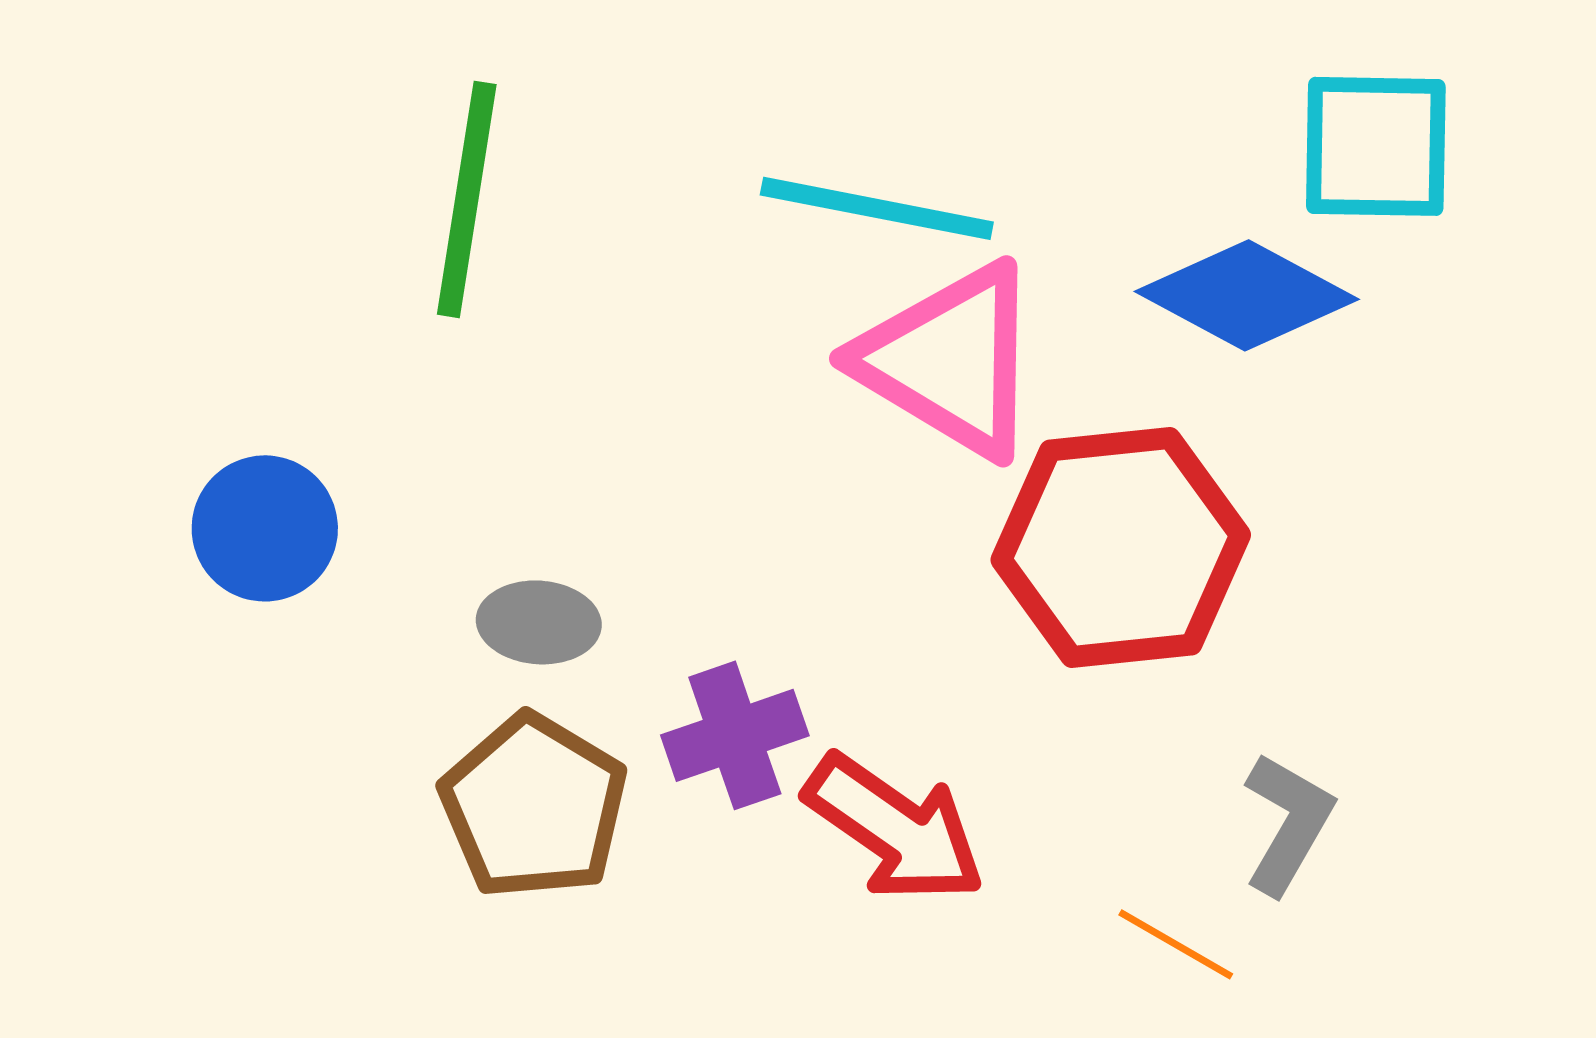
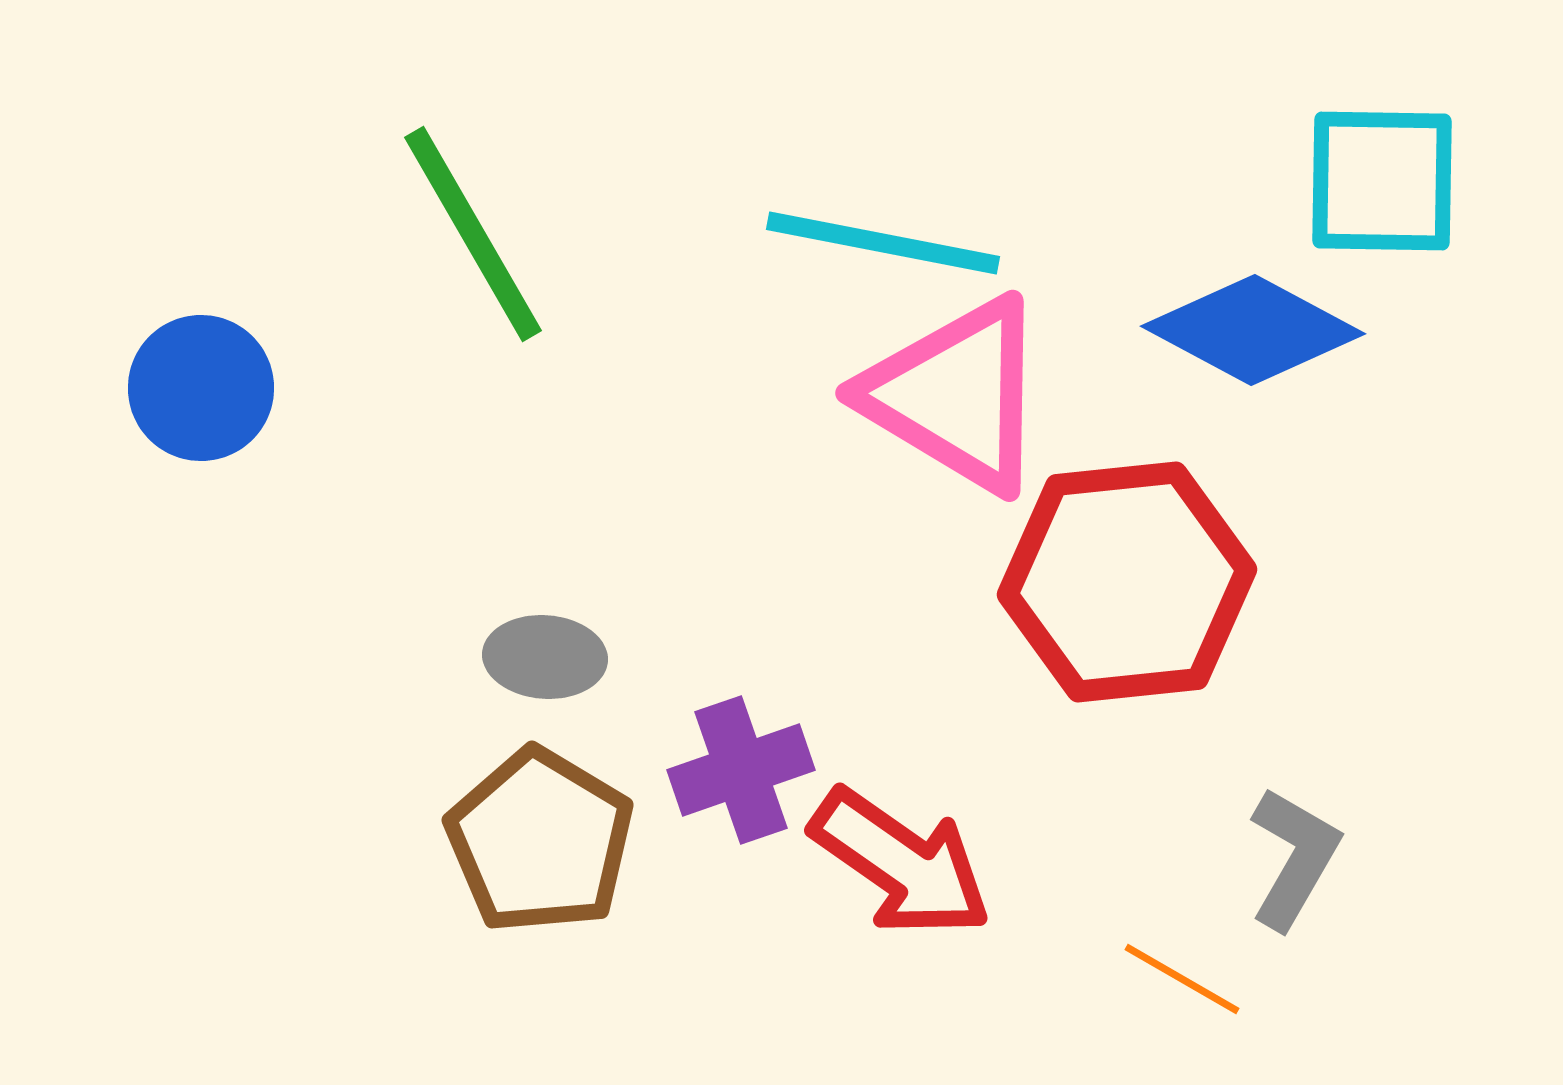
green line: (467, 199) -> (473, 234), turned -39
blue circle: (265, 528) -> (201, 388), moved

